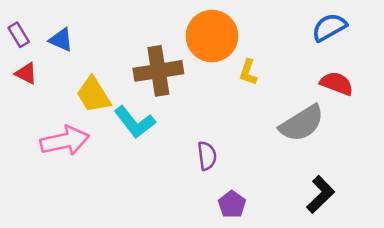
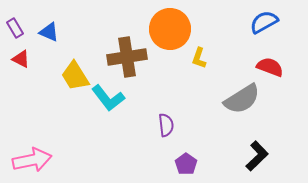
pink arrow: (65, 141) -> (32, 160), moved

